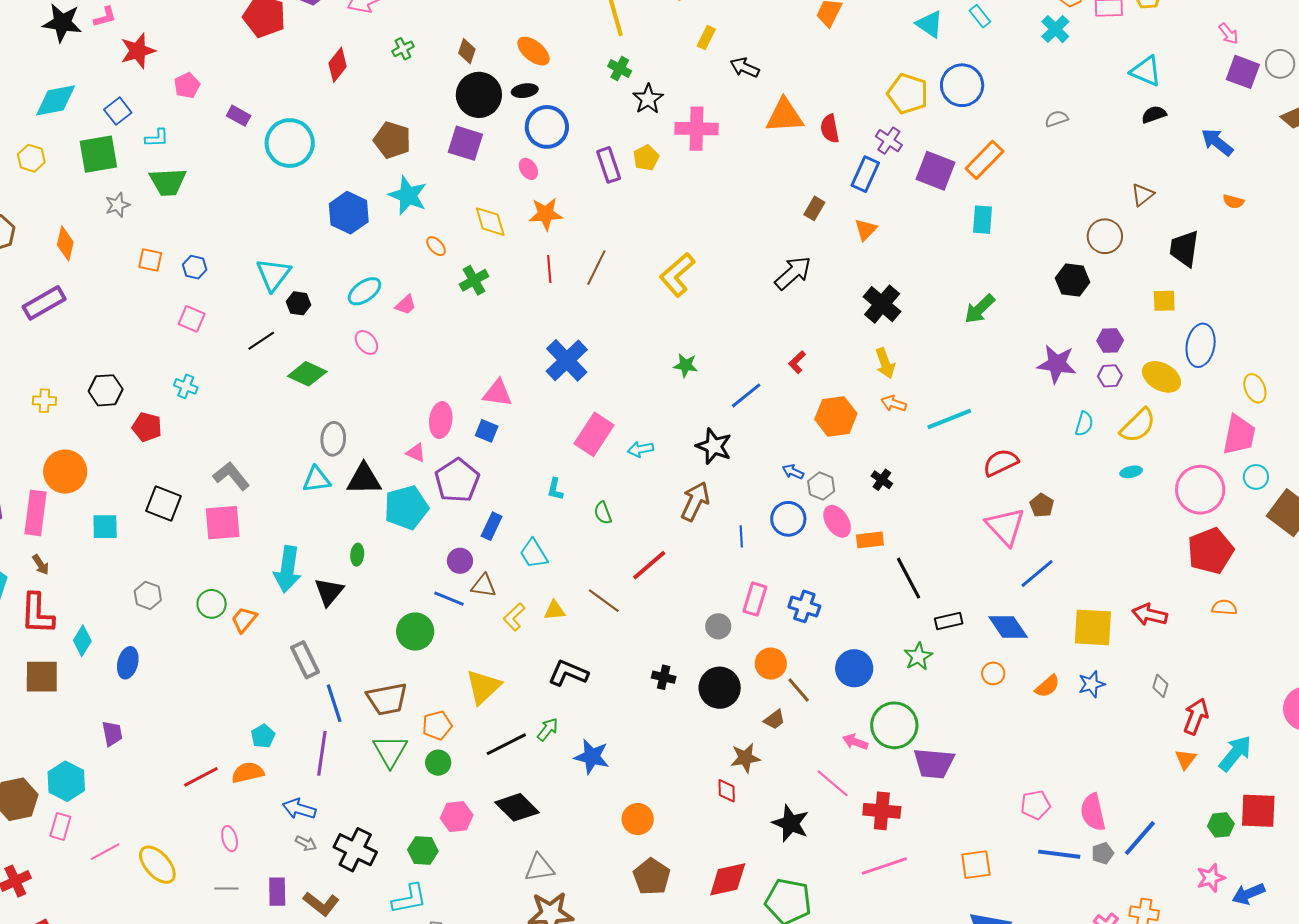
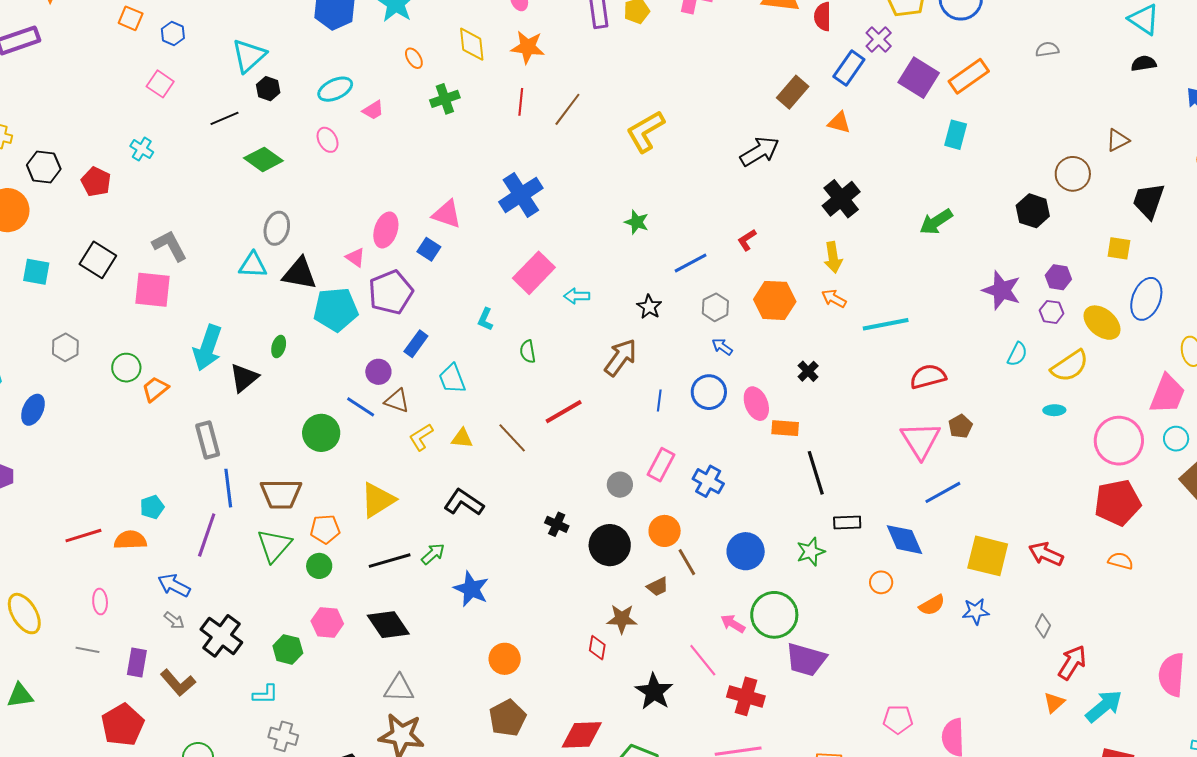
brown rectangle: (814, 208) -> (793, 92), size x1.4
orange triangle: (866, 230) -> (839, 123), turned 50
black hexagon: (106, 390) -> (44, 167), moved
black star: (714, 446) -> (649, 307), size x0.7
gray hexagon: (821, 486) -> (715, 307), moved
cyan L-shape: (409, 899) -> (265, 694), size x0.7

